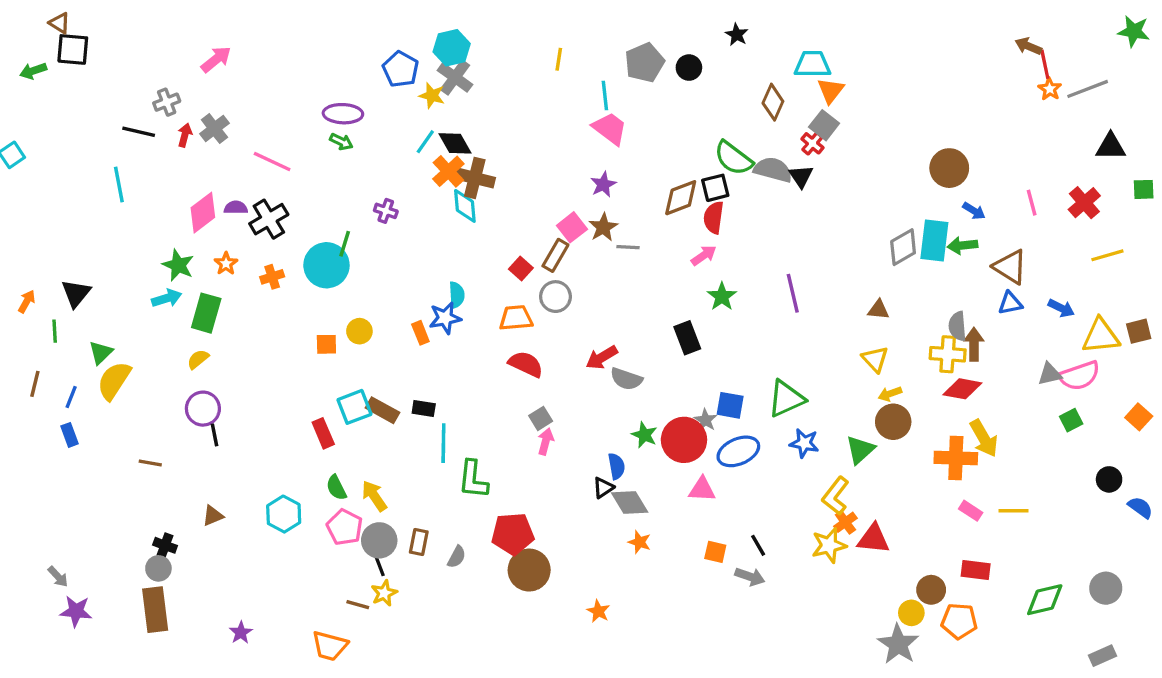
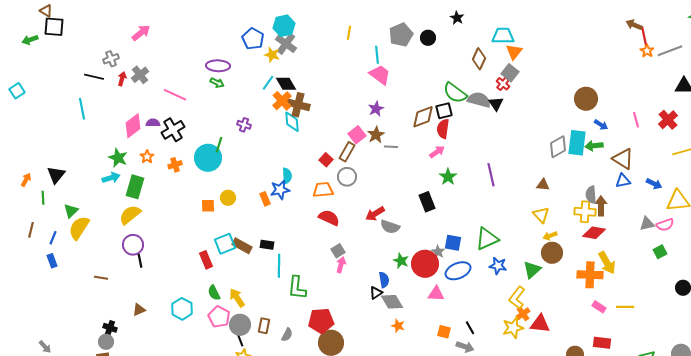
yellow semicircle: (198, 359) -> (130, 215), size x1.6
pink semicircle: (1079, 376) -> (665, 225), size x0.7

